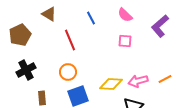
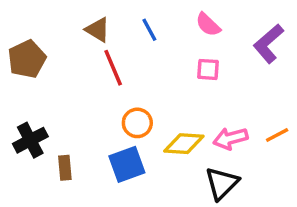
brown triangle: (49, 14) -> (98, 30), moved
black cross: (26, 70) -> (30, 140), moved
orange circle: (68, 72) -> (137, 123), moved

